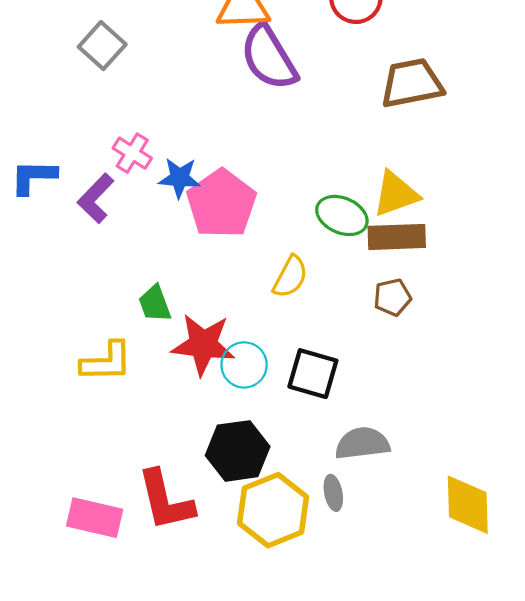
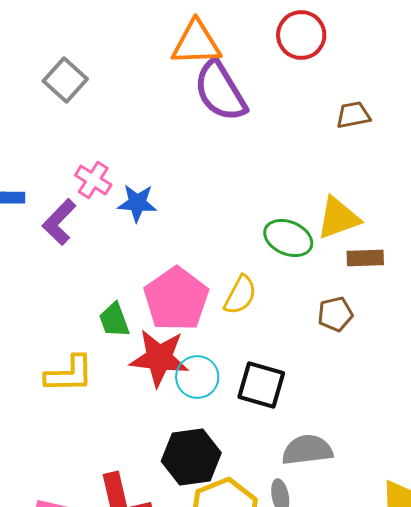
brown trapezoid: (412, 83) -> (353, 115), size x0.6
pink pentagon: (221, 204) -> (176, 299), moved
brown rectangle: (397, 237) -> (365, 258), moved, size x0.7

